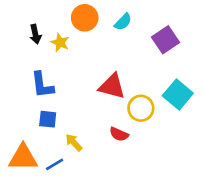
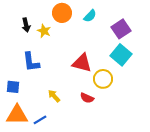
cyan square: (178, 95) -> (121, 55), moved
blue square: (48, 119) -> (13, 87), moved
yellow arrow: (74, 142) -> (54, 96), moved

